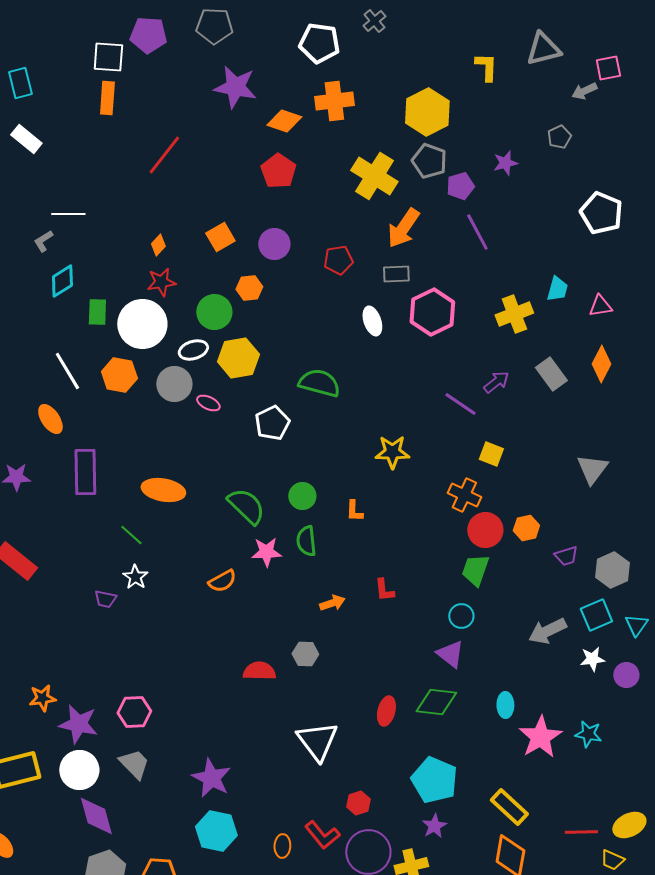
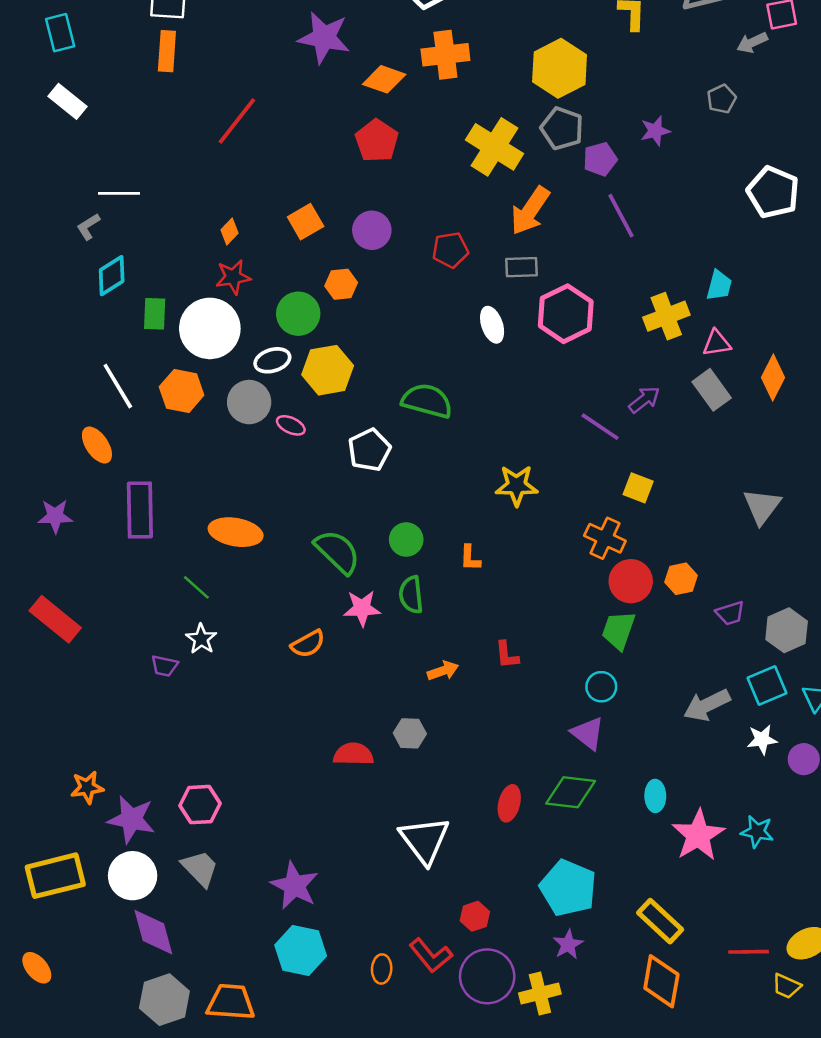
pink triangle: (600, 306) -> (717, 343), moved

